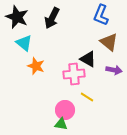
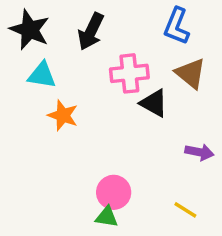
cyan triangle: (24, 43) -> (42, 75), turned -30
purple arrow: (114, 70) -> (199, 152), moved
pink cross: (74, 74) -> (129, 73), moved
yellow line: (87, 97) -> (185, 210), moved

